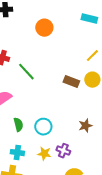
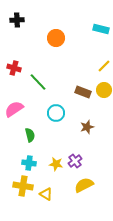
brown star: (85, 126) -> (87, 127), moved
cyan circle: (43, 127) -> (56, 113), moved
purple cross: (63, 151) -> (75, 161), turned 32

